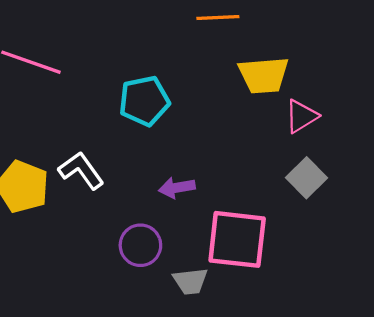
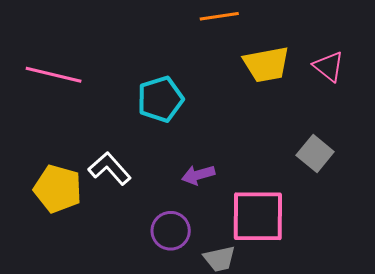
pink triangle: (301, 116) -> (329, 66), moved, turned -44

